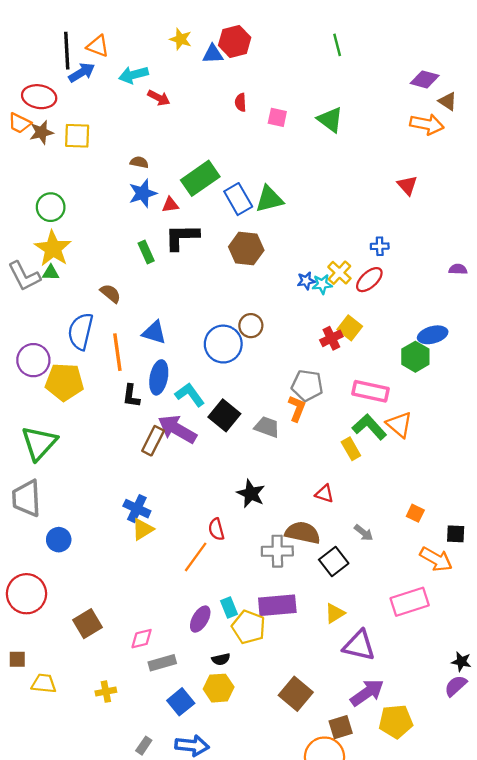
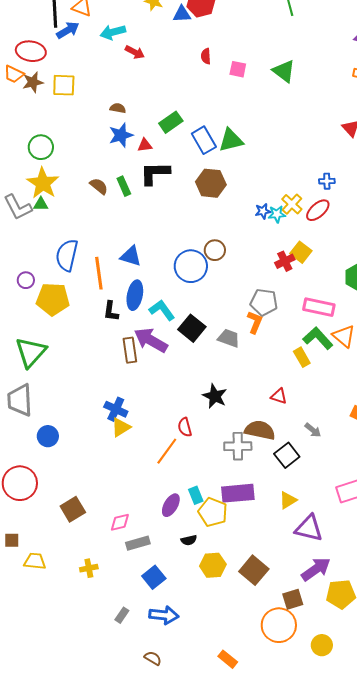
green rectangle: (200, 178) -> (171, 122), size x0.7
brown semicircle: (110, 293) -> (99, 186), moved
purple circle: (33, 360) -> (26, 280), size x0.6
brown rectangle: (153, 441) -> (130, 350), turned -35
yellow hexagon: (219, 688) -> (213, 565), moved

